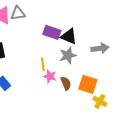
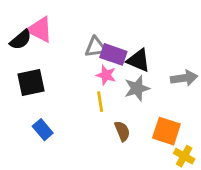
gray triangle: (18, 13) -> (96, 47), moved
pink star: (50, 76) -> (106, 75), moved
brown semicircle: (66, 83) -> (122, 131), moved

